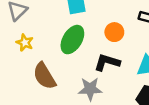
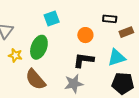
green ellipse: (72, 40) -> (39, 47), moved

